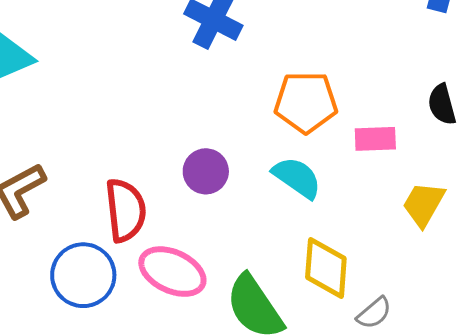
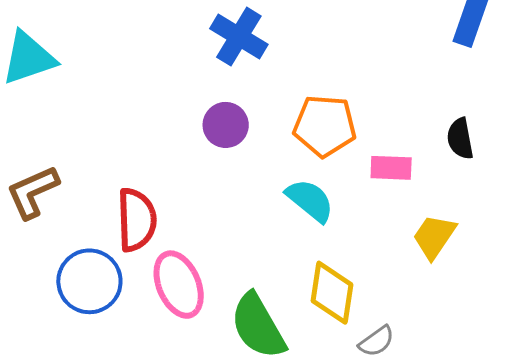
purple circle: (206, 171) -> (226, 125), moved
pink ellipse: (172, 272) -> (179, 285), turned 38

